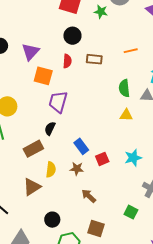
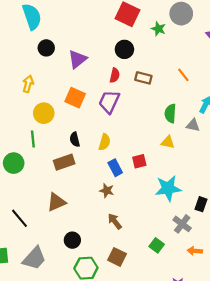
orange line: (131, 51) -> (183, 75), turned 56
orange square: (43, 76) -> (75, 98), moved
purple trapezoid: (58, 102) -> (109, 102), moved
black semicircle: (50, 128) -> (75, 139), moved, turned -48
cyan star: (133, 158) -> (168, 188), size x1.4
red square: (102, 159) -> (139, 161), moved
yellow semicircle: (51, 170) -> (105, 142), moved

